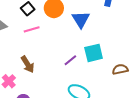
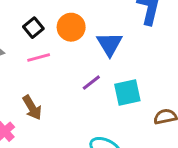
purple line: (70, 60) -> (91, 83), moved

